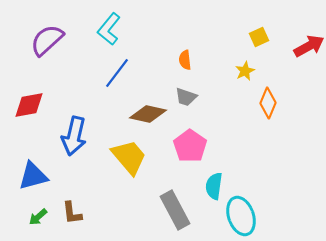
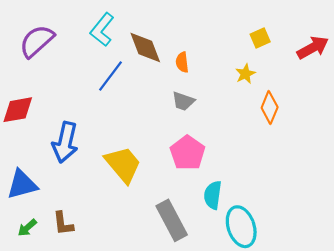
brown diamond: (148, 114) -> (145, 47), moved, turned 57

